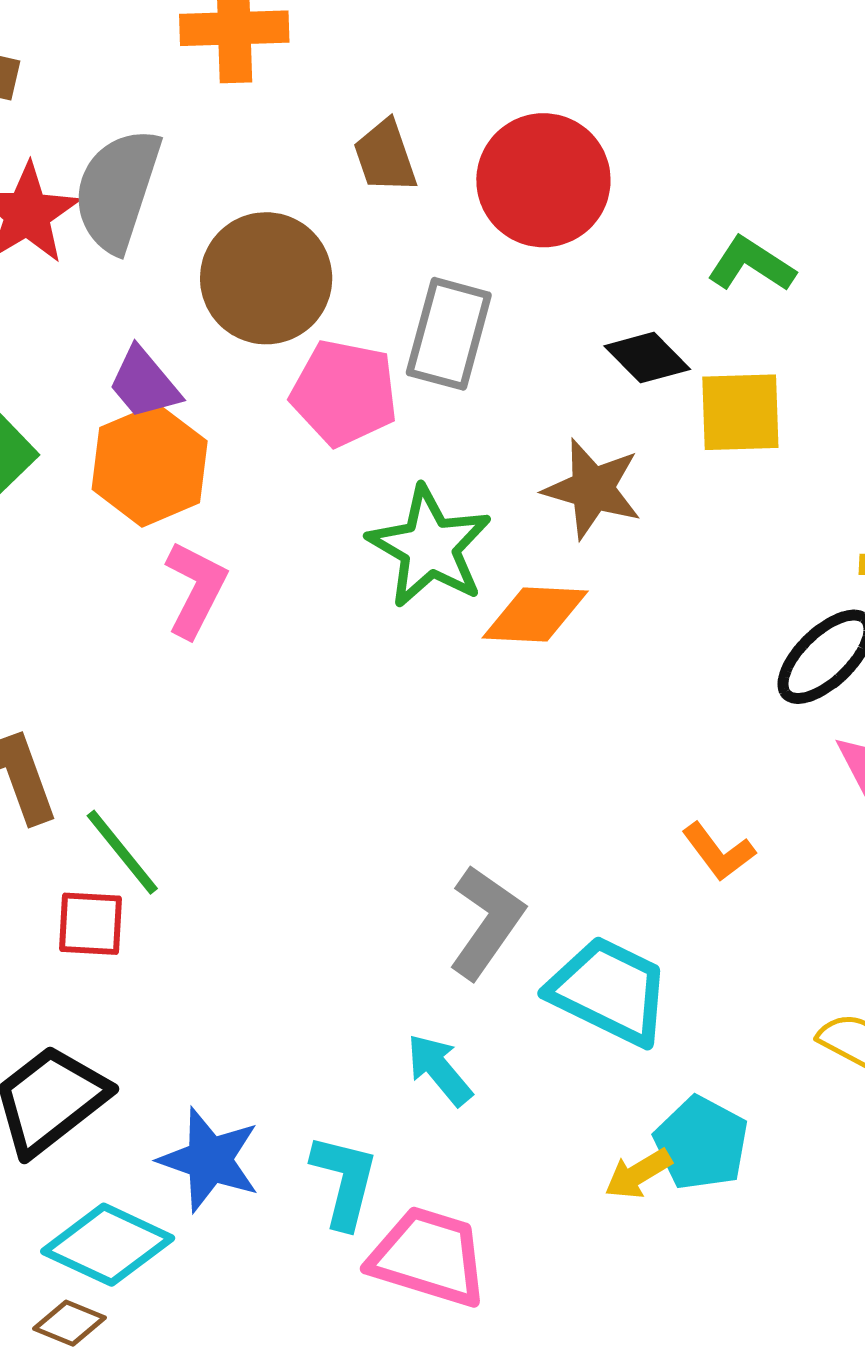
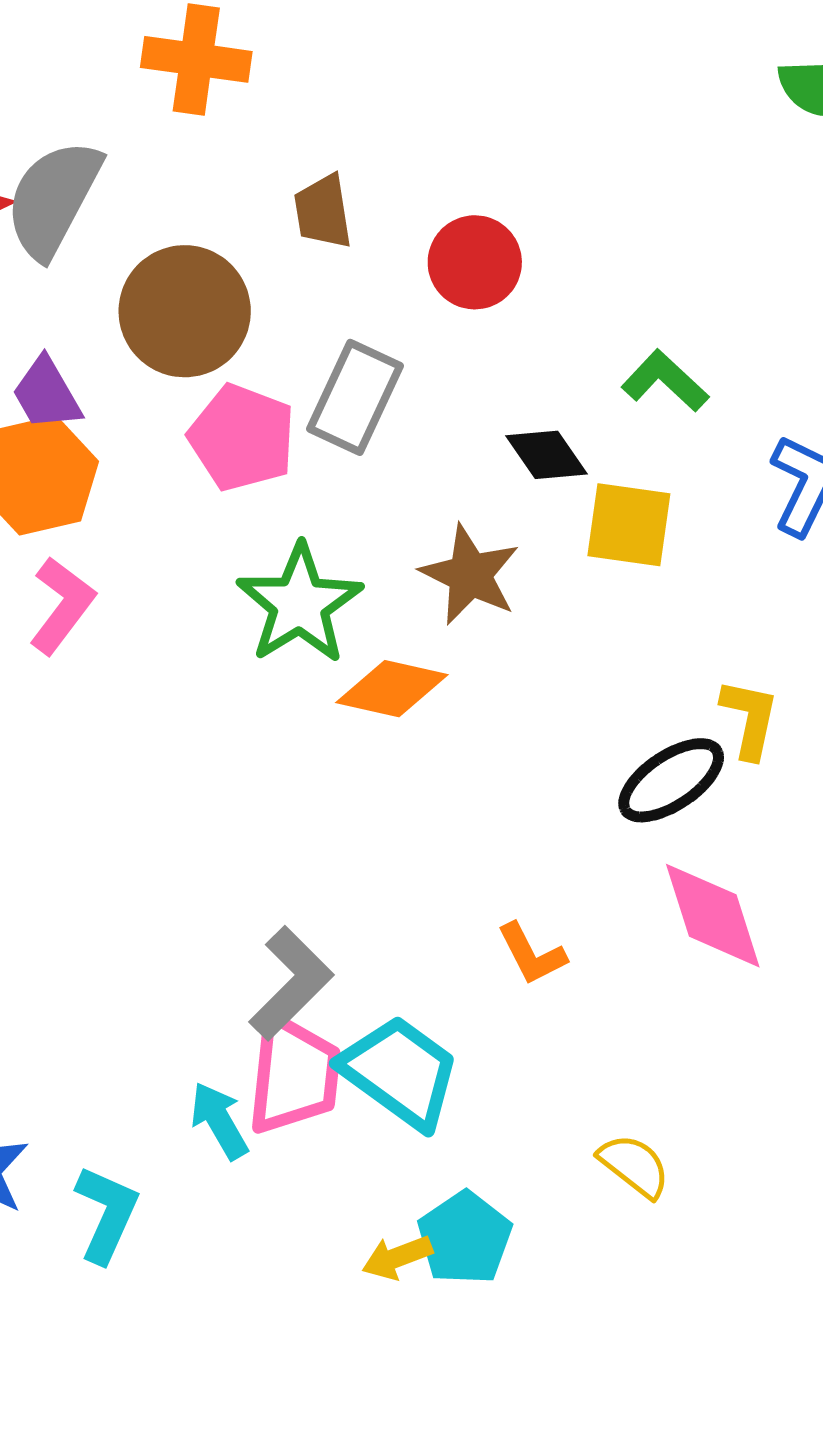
red circle: (543, 180) -> (475, 262), size x0.7
pink trapezoid: (429, 1257) -> (294, 1075), moved, turned 69

